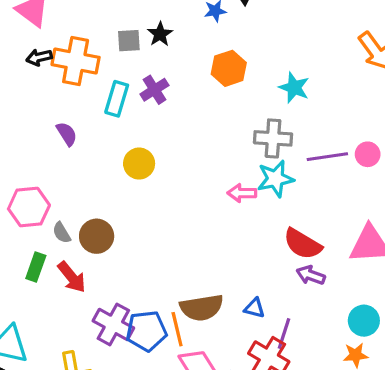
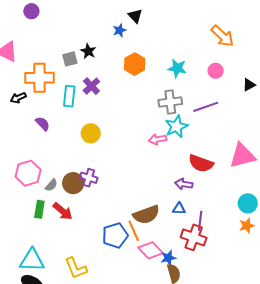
black arrow: (39, 57) -> (18, 98), moved
pink circle: (368, 154) -> (216, 71), moved
gray semicircle: (62, 233) -> (51, 185), turned -96
purple arrow: (311, 275) -> (184, 184), moved
purple cross: (113, 324) -> (89, 178), moved, size x0.7

